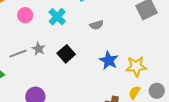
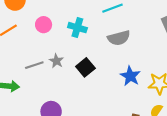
cyan cross: (57, 17) -> (77, 28), turned -30
gray semicircle: (96, 25) -> (119, 38), size x1.5

